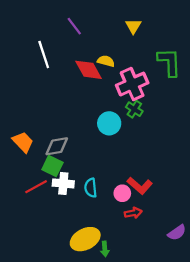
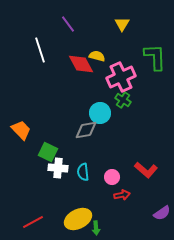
gray diamond: (57, 146) -> (86, 130), moved
red L-shape: (140, 186) -> (146, 170), moved
red line: (36, 187) -> (33, 222), moved

